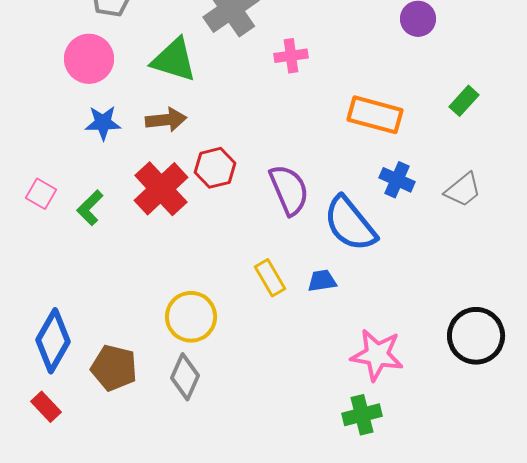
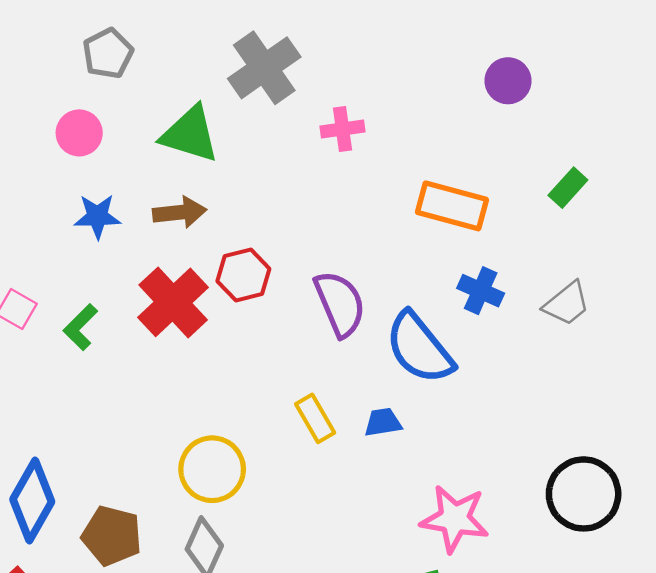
pink circle: (89, 59) -> (79, 133), size x0.7

